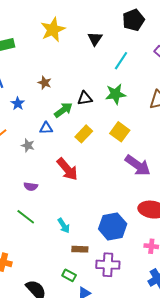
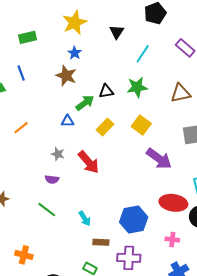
brown star: (45, 83) -> (66, 76), size x1.5
blue star: (18, 104) -> (75, 53), moved
gray star: (28, 145) -> (58, 154), moved

